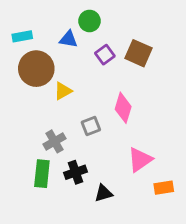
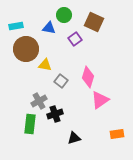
brown square: (139, 53) -> (94, 22), moved
yellow triangle: (63, 91) -> (45, 65), turned 40
gray square: (91, 126) -> (61, 81), moved, turned -32
pink triangle: (140, 160) -> (100, 100), moved
black cross: (75, 172) -> (55, 114), moved

